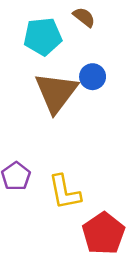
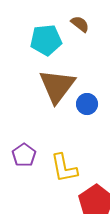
blue circle: (93, 77) -> (87, 104), moved

